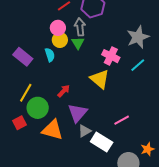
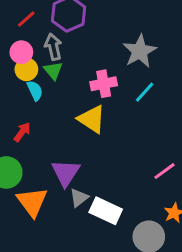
cyan semicircle: (50, 55) -> (35, 91), moved
pink cross: (111, 56) -> (104, 84), turned -30
red arrow: (64, 91) -> (22, 132), moved
pink line: (122, 120) -> (165, 171), moved
orange triangle: (53, 130) -> (32, 202), turned 45

